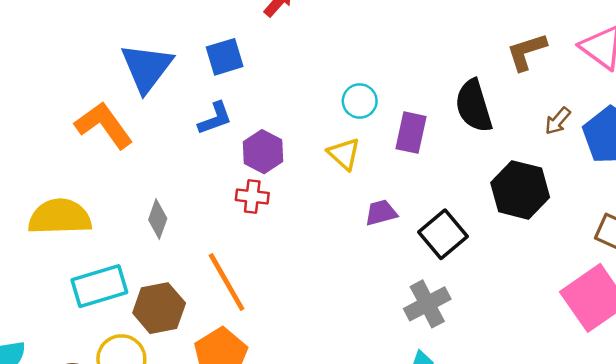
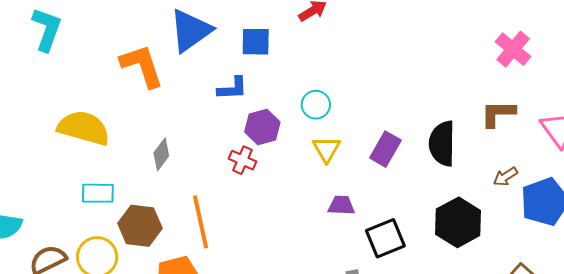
cyan circle: (360, 101) -> (316, 105), moved
cyan rectangle: (99, 286) -> (98, 193), size x0.7

